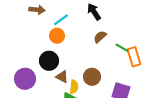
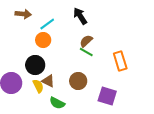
green line: (122, 48) -> (86, 52), moved
yellow semicircle: (74, 87) -> (38, 86), moved, turned -32

